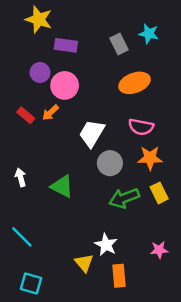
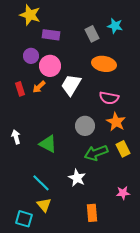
orange ellipse: (135, 83) -> (104, 64), turned 30
red rectangle: (26, 115) -> (20, 89), turned 32
white trapezoid: (92, 133) -> (71, 85), moved
orange star: (150, 158) -> (116, 122), turned 30
cyan line: (22, 237) -> (41, 183), moved
white star: (106, 245) -> (77, 178), moved
yellow triangle: (84, 263) -> (44, 205), moved

